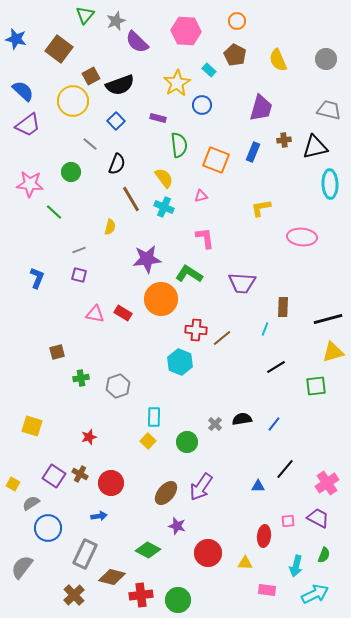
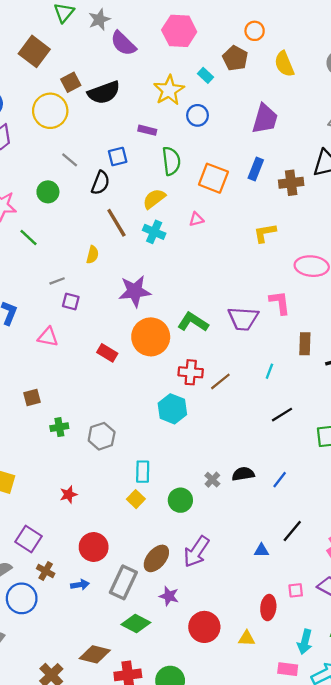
orange circle: (237, 21) -> (255, 31), moved
blue square: (116, 121) -> (118, 156), moved, turned 30
brown cross: (284, 140) -> (291, 183), moved, size x1.5
yellow semicircle: (164, 178) -> (154, 199), turned -90
pink L-shape: (205, 238) -> (280, 303), moved
green L-shape: (189, 274) -> (193, 322), moved
purple square: (79, 275) -> (71, 301), moved
brown rectangle: (283, 307) -> (305, 344), moved
pink triangle: (95, 314) -> (48, 337), moved
brown cross: (80, 474) -> (46, 571), moved
gray rectangle: (85, 554) -> (123, 582), moved
pink rectangle: (267, 590) -> (288, 669), moved

